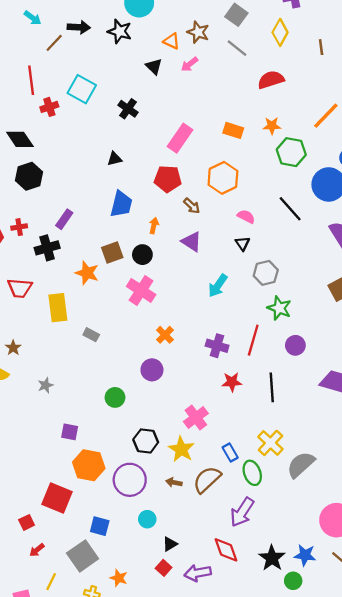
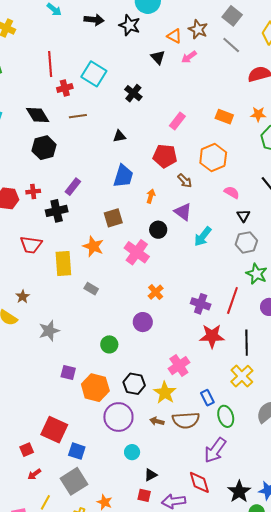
brown line: (54, 43) -> (78, 116), moved, turned 36
pink rectangle: (180, 138) -> (177, 121), size x0.7
black triangle: (243, 243) -> (243, 216), moved
black circle: (142, 255) -> (158, 230), moved
orange star: (87, 273) -> (93, 246), moved
cyan arrow: (218, 286) -> (203, 237), moved
red star: (232, 382) -> (212, 336), size x1.4
gray star: (45, 385) -> (49, 331), size x1.5
yellow cross: (270, 443) -> (242, 376), moved
orange hexagon: (89, 465) -> (95, 388), moved
brown semicircle: (207, 480) -> (186, 420), turned -144
blue square: (100, 526) -> (77, 451), moved
red square: (164, 568) -> (144, 495), turned -32

